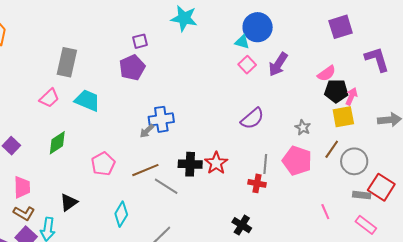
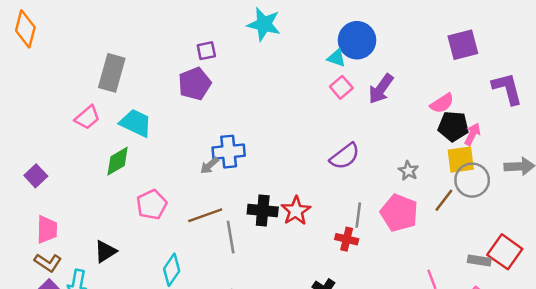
green diamond: (57, 143) -> (118, 161), moved
gray circle: (354, 161) -> (472, 180), moved
gray line: (166, 186) -> (231, 237), turned 45

